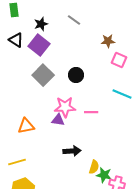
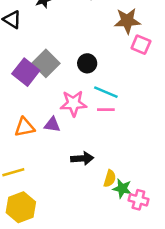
brown star: (108, 41) -> (127, 21), size x1.5
purple square: (39, 45) -> (26, 72), moved
cyan line: (122, 94) -> (106, 92), moved
purple triangle: (58, 120) -> (52, 125), moved

